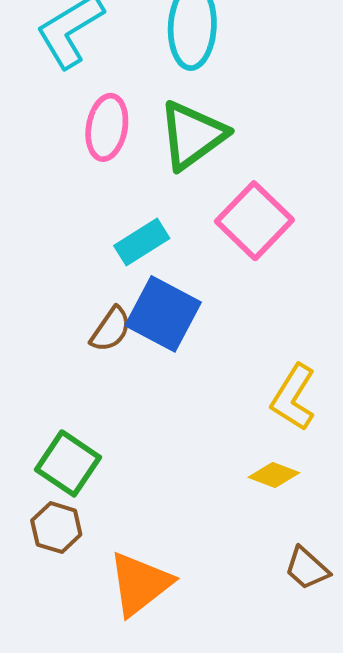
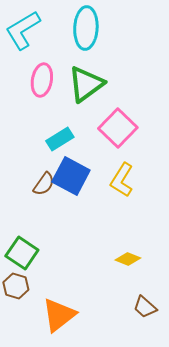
yellow L-shape: (293, 397) -> (122, 180), moved

